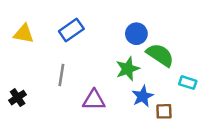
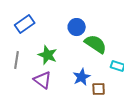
green star: (128, 69) -> (48, 55), moved, turned -30
purple triangle: (94, 100) -> (43, 80), turned 36

